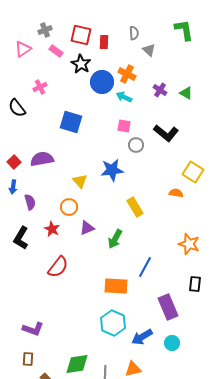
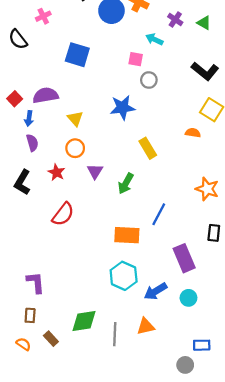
cyan arrow: (124, 97) -> (154, 39), moved
black L-shape: (166, 133) -> (205, 71), moved
yellow triangle: (80, 181) -> (75, 119), moved
blue arrow: (13, 187) -> (29, 119), moved
purple triangle: (87, 228) -> (95, 171), turned -35
purple L-shape: (33, 329) -> (36, 282), turned -115

